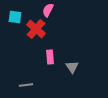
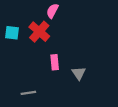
cyan square: (15, 17) -> (12, 33), moved

